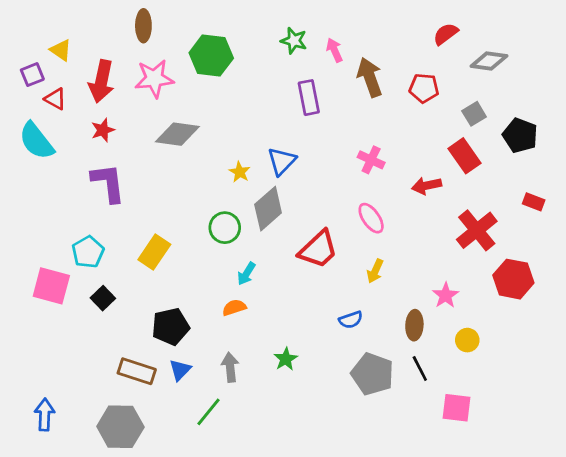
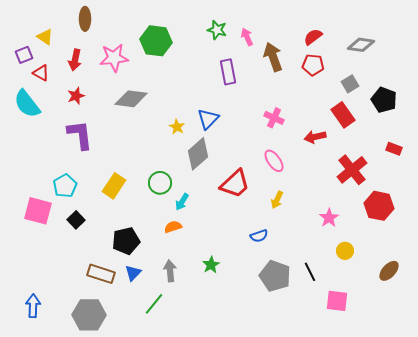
brown ellipse: (143, 26) -> (85, 19), moved
red semicircle: (446, 34) -> (313, 37), moved
red arrow: (101, 81) -> (75, 60), size x0.7
green circle: (225, 228) -> (160, 183), moved
brown ellipse: (414, 325) -> (389, 271), moved, turned 40

